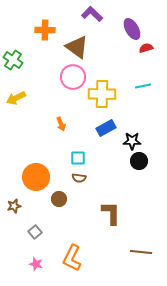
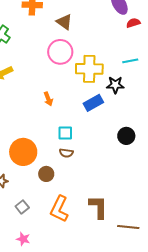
brown triangle: (77, 47) -> (64, 22), size x0.7
black star: (132, 141) -> (115, 85), moved
brown L-shape: (111, 213) -> (98, 207), moved
orange L-shape: (72, 258) -> (59, 209), moved

